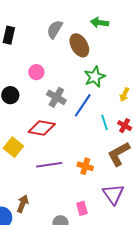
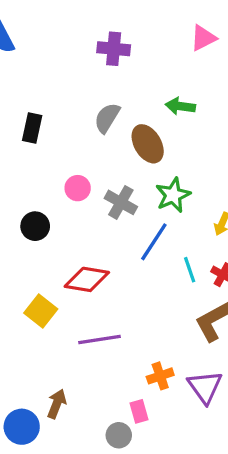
gray cross: (56, 97) -> (121, 202), moved
orange cross: (85, 166) -> (160, 376), moved, turned -35
pink rectangle: (82, 208) -> (139, 411), moved

